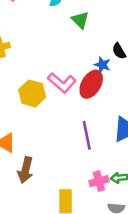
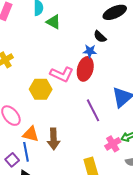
green triangle: (80, 20) -> (53, 22), moved
brown arrow: (25, 170) -> (54, 139), moved

